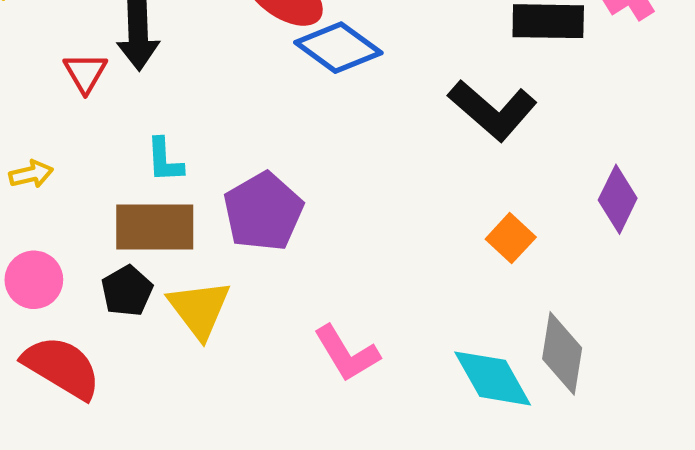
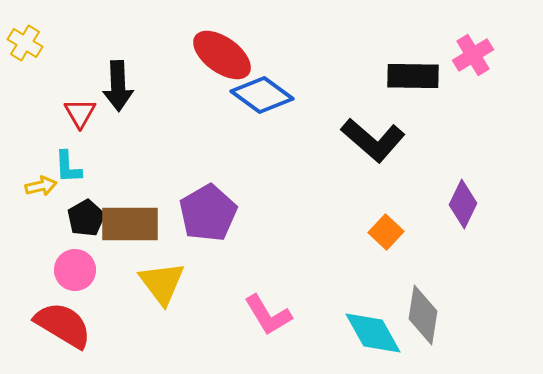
cyan L-shape: (165, 160) -> (68, 167), moved
pink circle: (34, 280) -> (75, 270), moved
black pentagon: (127, 291) -> (86, 218), moved

